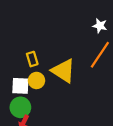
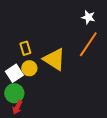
white square: (20, 86) -> (14, 73), turned -36

